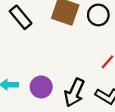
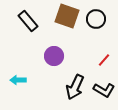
purple circle: (41, 87) -> (54, 56), moved

